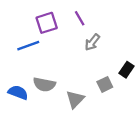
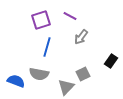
purple line: (80, 18) -> (70, 16), turned -32
blue line: (28, 46) -> (47, 47), moved, turned -54
gray square: (105, 84) -> (83, 74), moved

